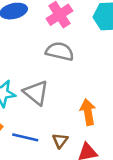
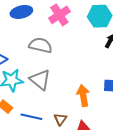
gray semicircle: (60, 51) -> (40, 45), moved

